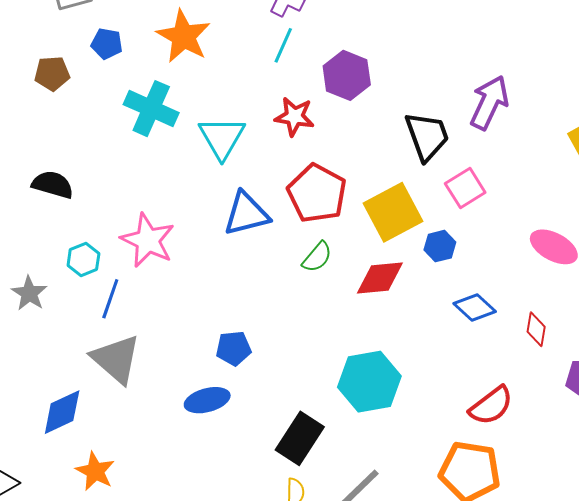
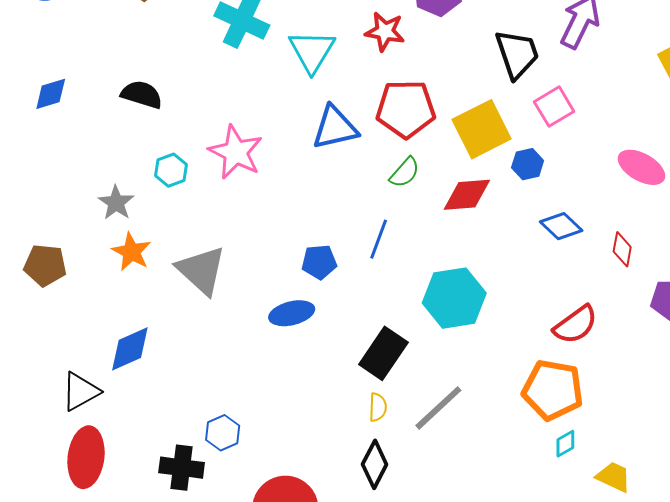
red pentagon: (317, 193) -> (406, 109), turned -30
blue line: (110, 299) -> (379, 239), moved
blue diamond: (62, 412) -> (130, 349), moved
orange star: (95, 471) -> (131, 252), moved

